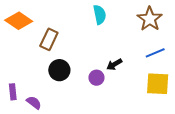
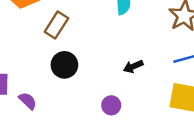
purple circle: (96, 78) -> (111, 105), moved

